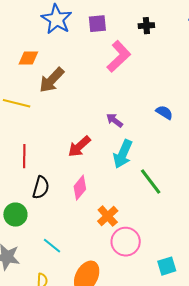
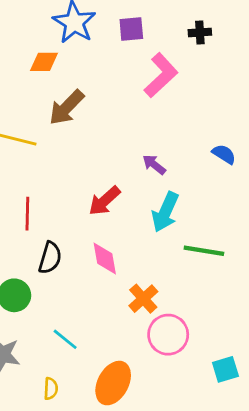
orange diamond: (28, 58) -> (44, 62), moved
green line: (151, 181) -> (204, 251), turned -44
pink diamond: (80, 188) -> (105, 259), turned -50

